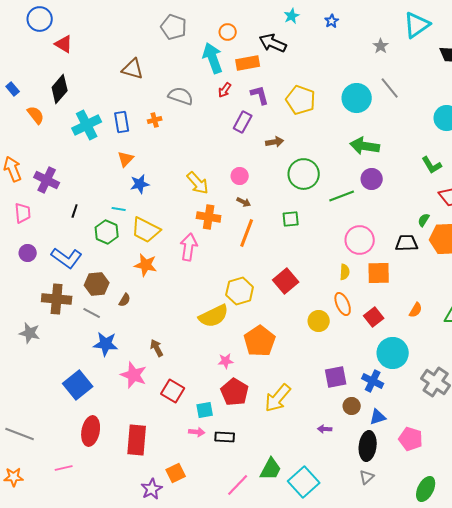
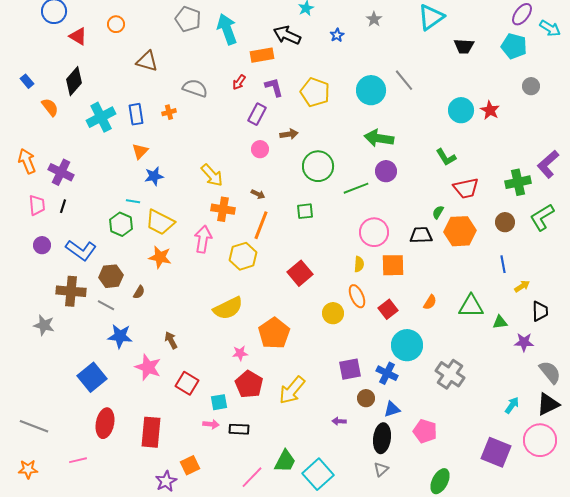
blue star: (332, 21) -> (337, 35), moved
orange circle: (228, 32) -> (116, 24), moved
gray star: (381, 46) -> (374, 19), moved
cyan arrow: (213, 58) -> (227, 29), moved
pink circle: (240, 176) -> (260, 149), moved
black line: (75, 211) -> (63, 206), moved
yellow hexagon: (240, 291) -> (243, 256), moved

